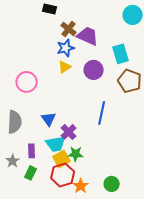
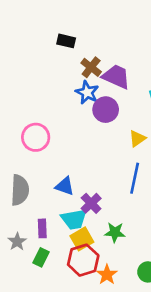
blue star: (66, 48) -> (87, 92), turned -30
yellow triangle: (65, 67) -> (137, 139), moved
purple circle: (94, 70) -> (106, 110), moved
blue triangle: (49, 119) -> (65, 186), turned -35
green star: (76, 154) -> (115, 232), moved

